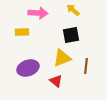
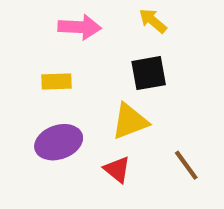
yellow rectangle: (22, 32) -> (57, 81), moved
brown line: (86, 66) -> (186, 165), moved, turned -42

